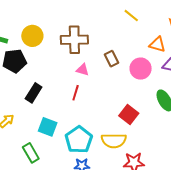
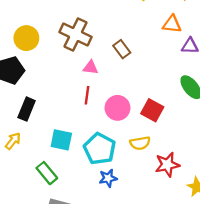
brown cross: (74, 40) -> (75, 34), turned 36
pink circle: (141, 69) -> (117, 108), moved
black rectangle: (34, 93) -> (27, 109), moved
yellow semicircle: (114, 141) -> (140, 143), size x0.7

